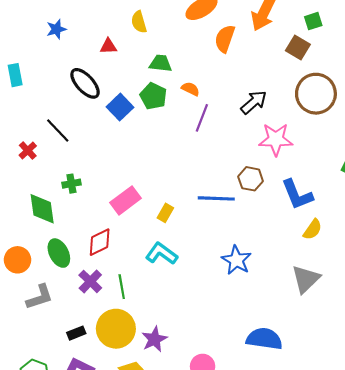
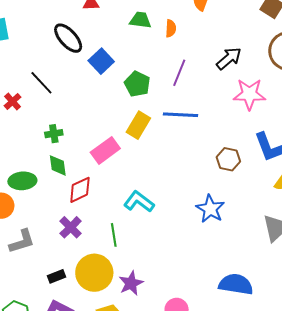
orange semicircle: (190, 89) -> (171, 28), moved, turned 66
green pentagon: (153, 96) -> (137, 84), moved
brown hexagon: (251, 179) -> (228, 159), moved
blue line: (216, 198) -> (180, 115), moved
green diamond: (42, 209) -> (58, 165), moved, size x0.7
yellow rectangle: (165, 213) -> (138, 125), moved, size x1.5
green ellipse: (59, 253) -> (22, 181), moved, turned -68
green line: (122, 287) -> (114, 235), moved

